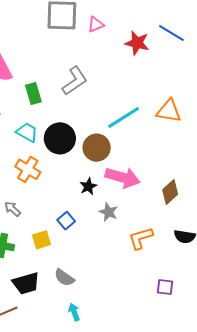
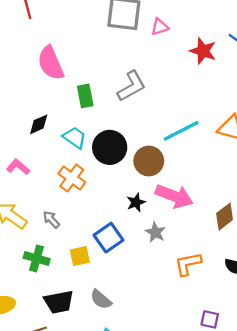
blue square: (66, 221) -> (109, 238), size x1.5

